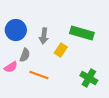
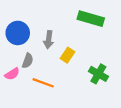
green rectangle: (82, 33) -> (91, 19), moved
green cross: (89, 78) -> (98, 74), moved

